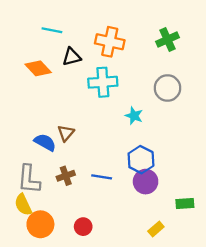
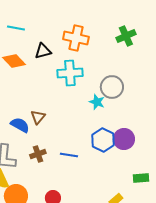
cyan line: (52, 30) -> (16, 28), moved
gray circle: (167, 88) -> (112, 87), moved
purple circle: (146, 182) -> (124, 139), moved

